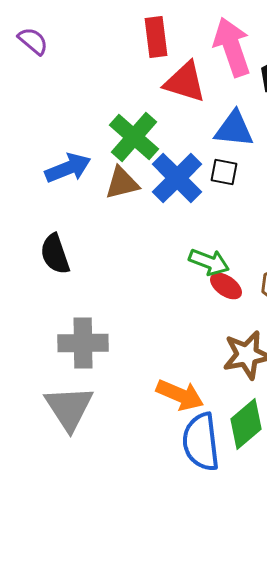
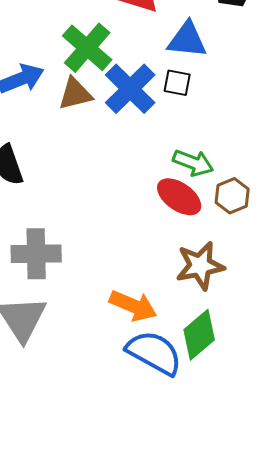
green arrow: (209, 262) -> (193, 163), moved
red ellipse: (226, 286) -> (179, 197), size x1.4
blue semicircle: (201, 442) -> (154, 353), turned 126

